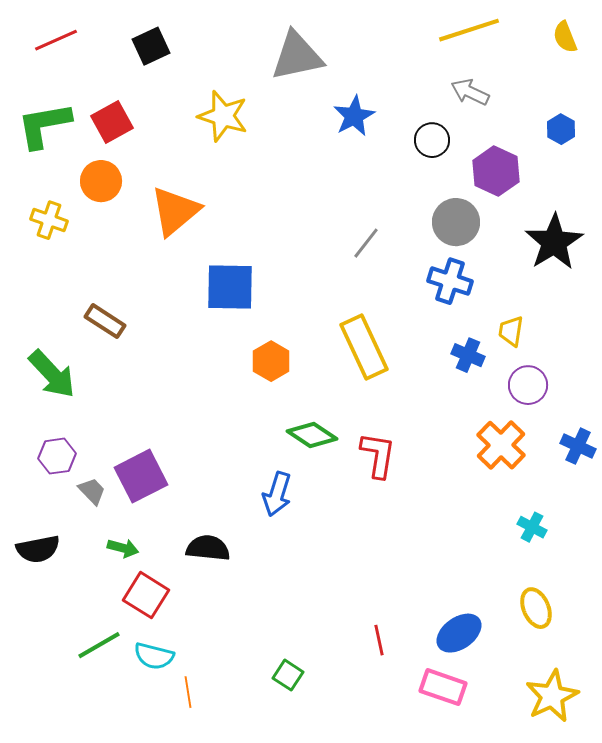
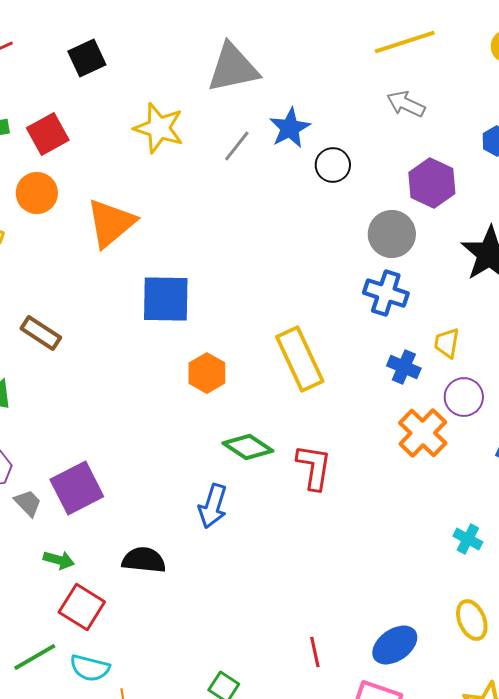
black circle: (432, 140) -> (333, 165), moved
gray line: (366, 243) -> (237, 146), moved
orange cross: (501, 445) -> (423, 433), moved

